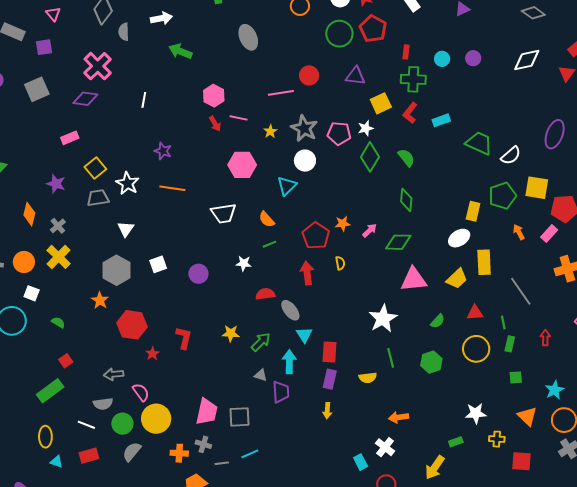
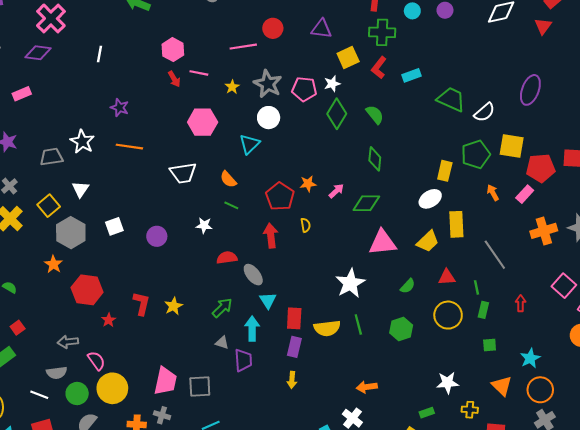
yellow square: (95, 168) -> (49, 206), moved
green line: (270, 244) -> (231, 205), turned 48
yellow star: (231, 333) -> (173, 306), moved, turned -30
yellow semicircle: (368, 378) -> (327, 328), moved, size x1.4

